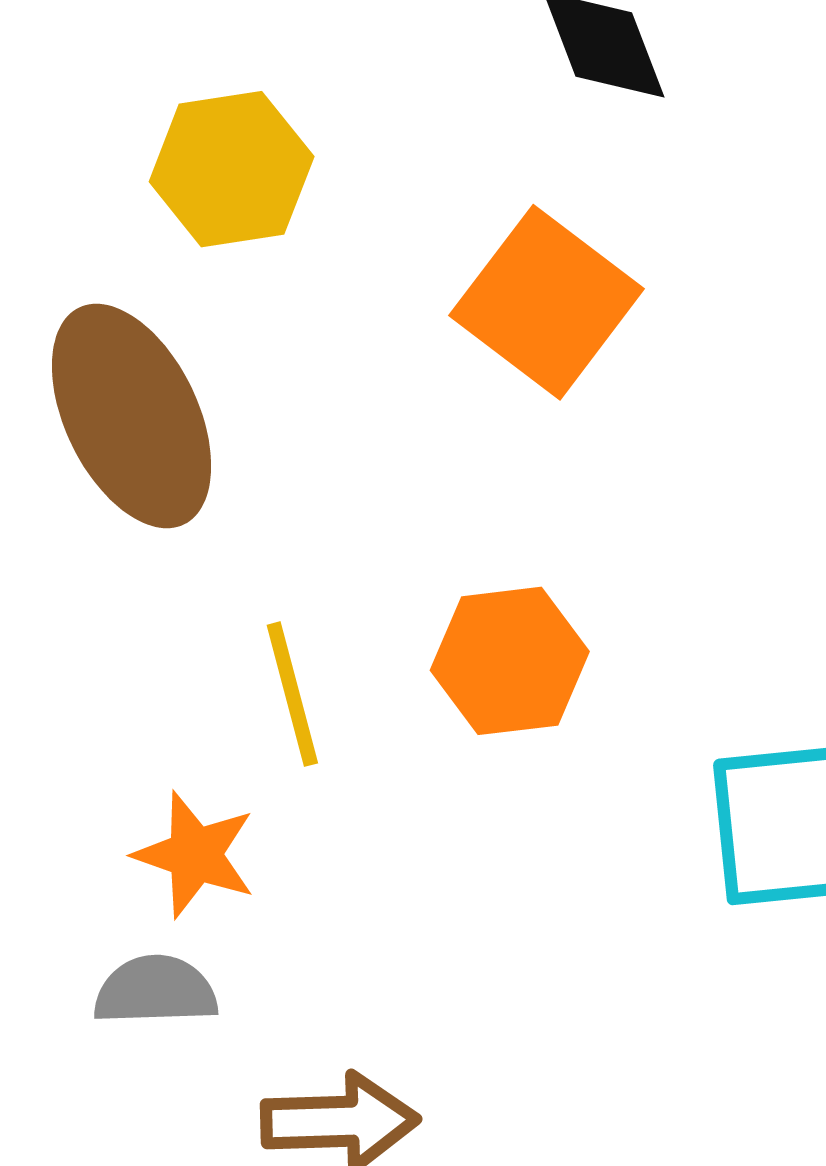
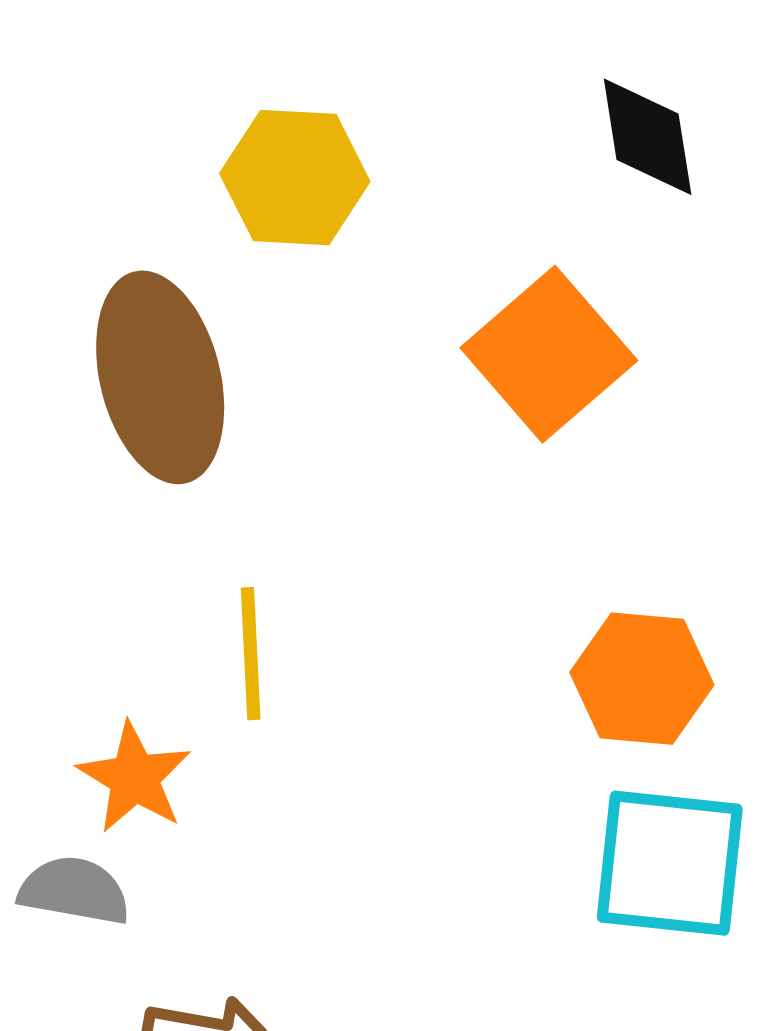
orange hexagon: (510, 661) -> (642, 679), moved

